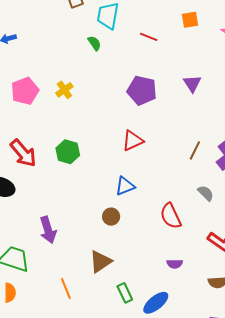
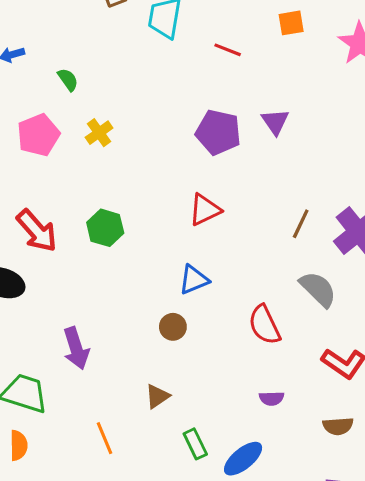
green semicircle: (94, 43) -> (68, 80), moved
purple triangle: (192, 84) -> (275, 122), moved
gray semicircle: (206, 193) -> (318, 289), size x1.5
brown triangle: (100, 262) -> (157, 396), size x0.7

